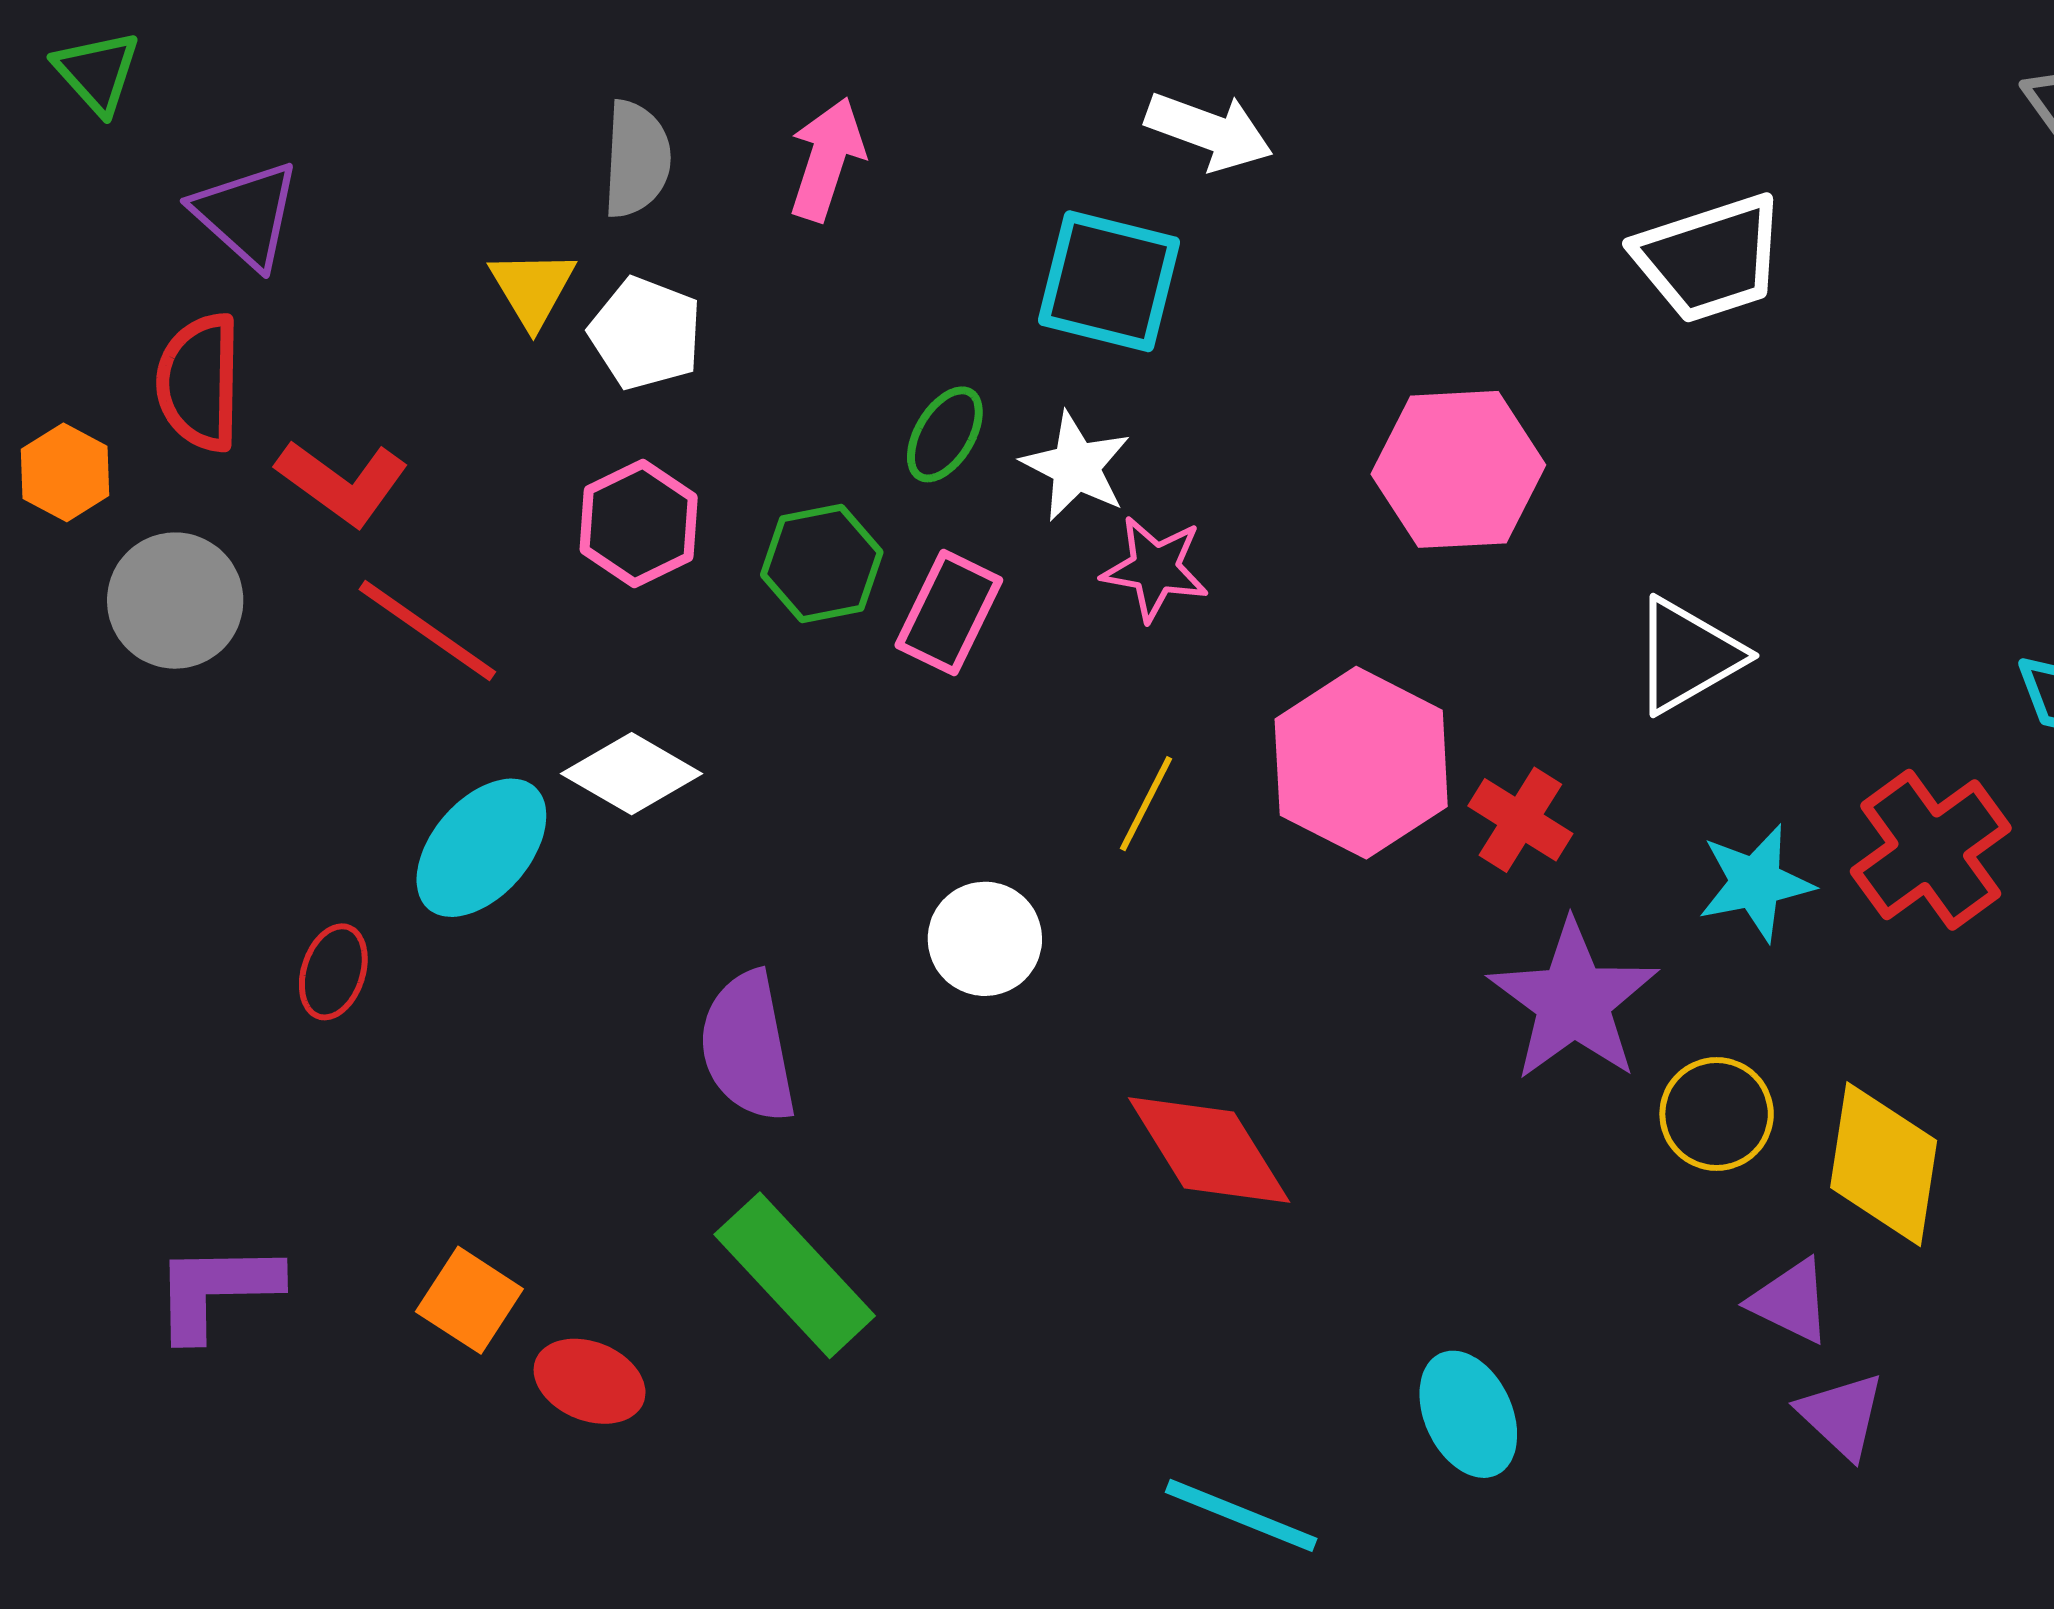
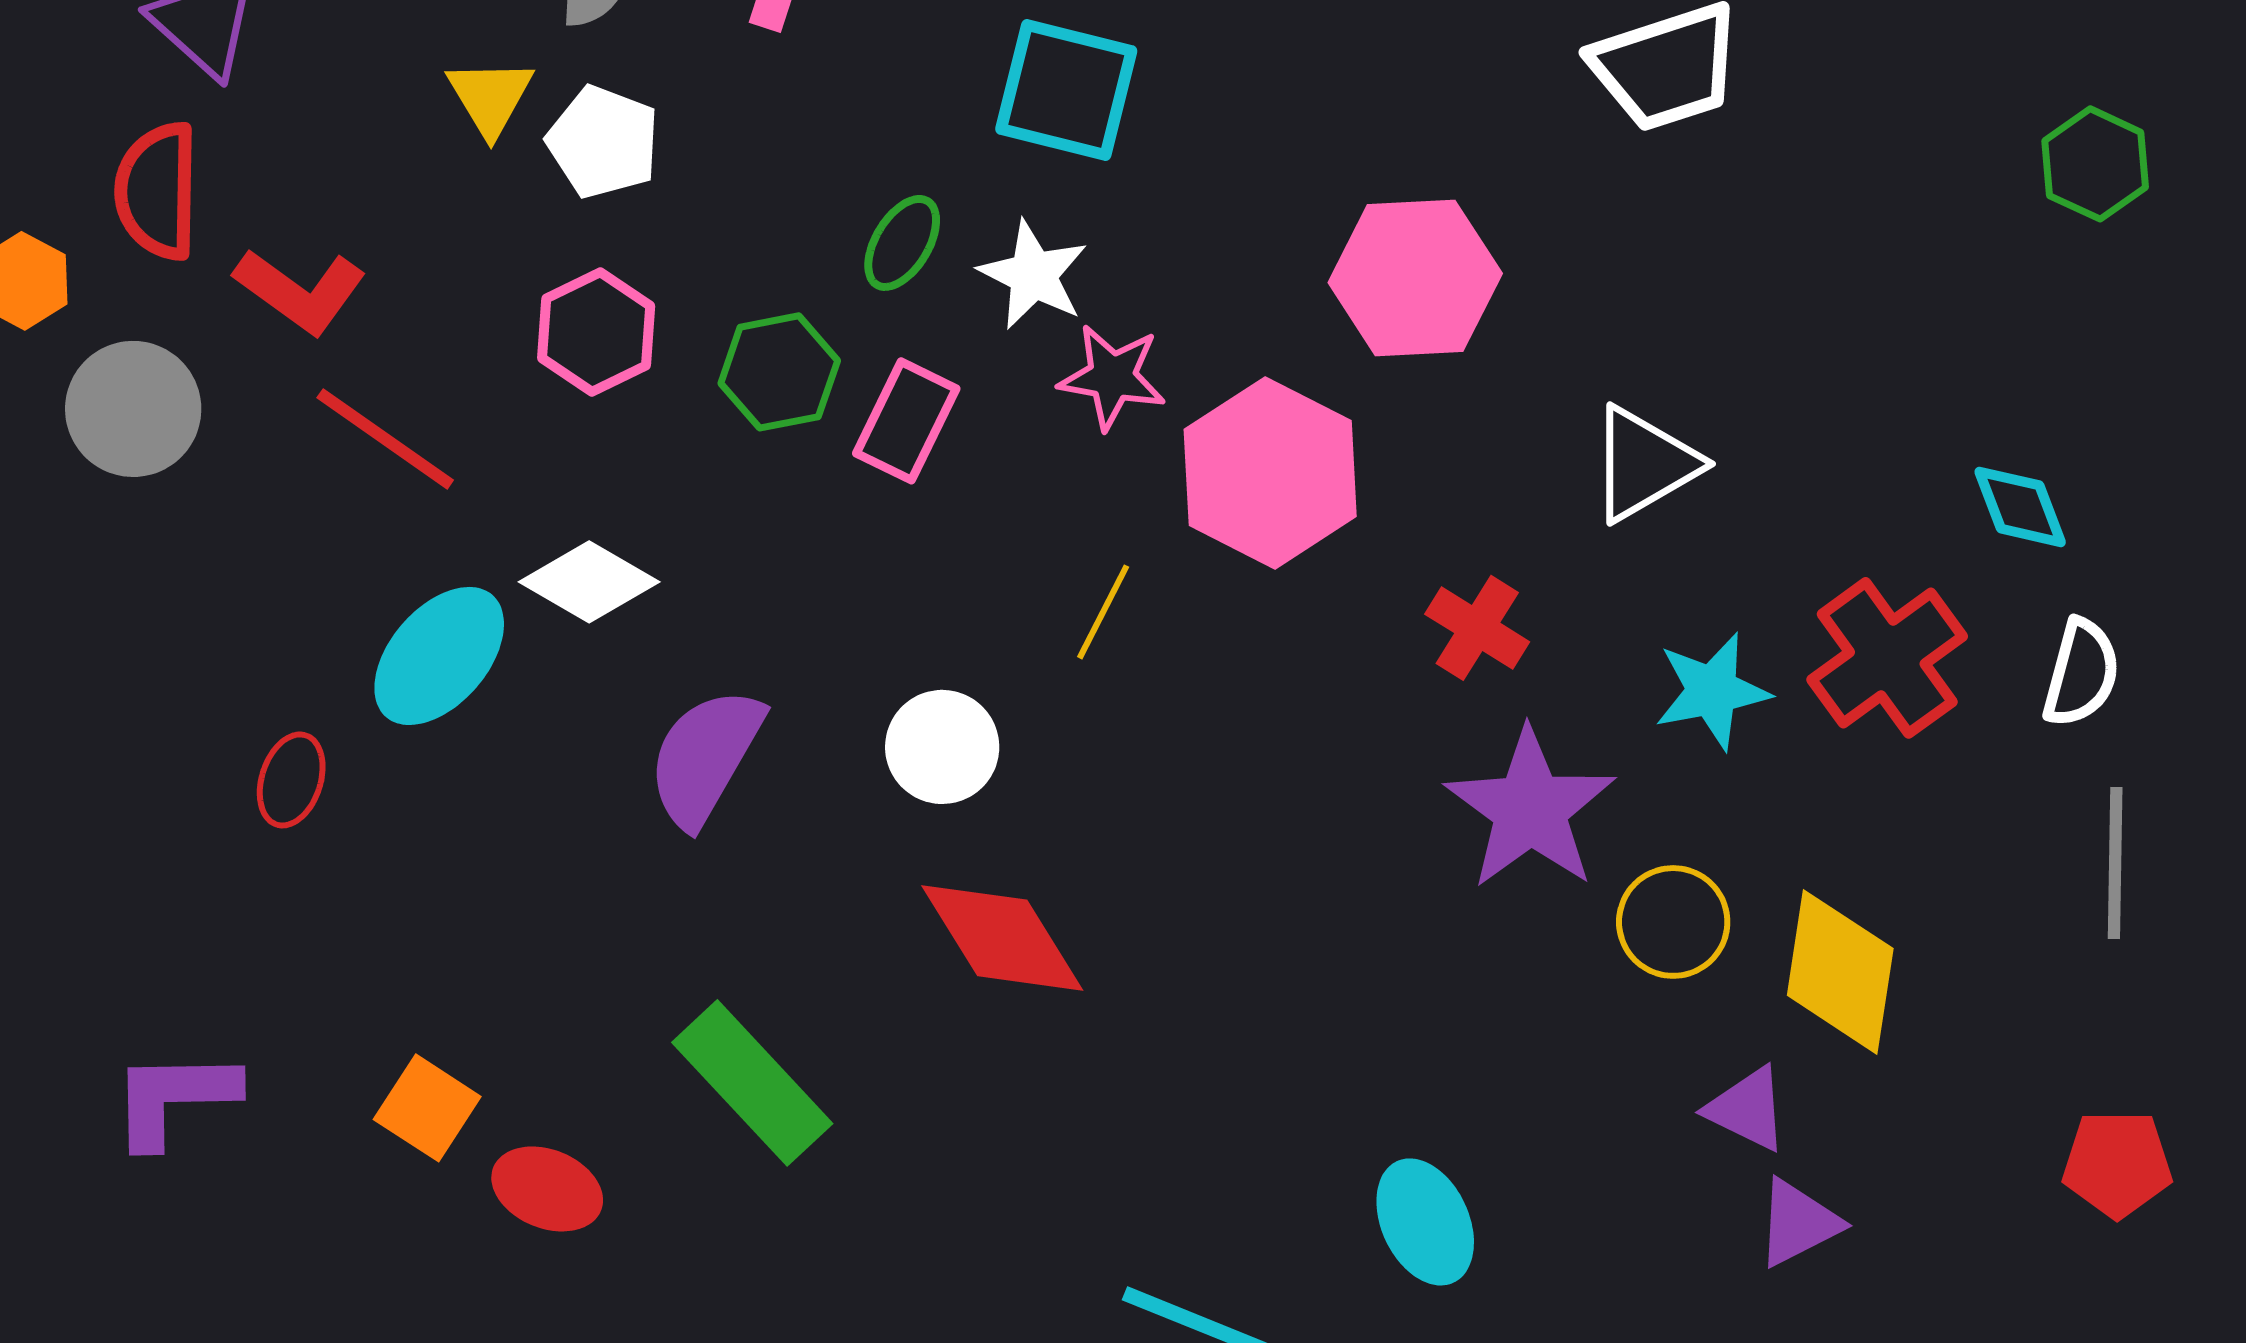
pink hexagon: (1361, 763) -> (1270, 473), moved
purple semicircle: (748, 1047) -> (705, 757), moved, turned 41
red diamond: (1209, 1150) -> (1002, 938), moved
purple triangle: (1842, 1415) -> (1798, 1223), turned 50

